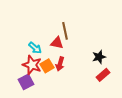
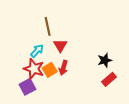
brown line: (65, 31) -> (48, 26), moved
red triangle: (57, 43) -> (60, 46), turned 48
cyan arrow: (35, 48) -> (37, 51), turned -88

